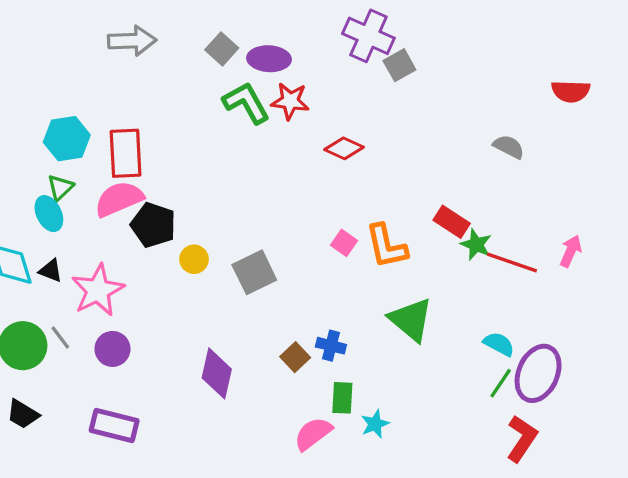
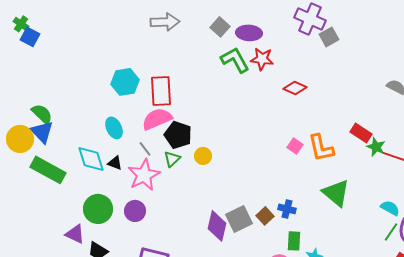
green triangle: (60, 188) -> (172, 159), moved
gray square: (254, 272) -> (239, 219), moved
gray line: (60, 338) -> (145, 149), moved
purple circle: (112, 349) -> (135, 211), moved

